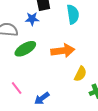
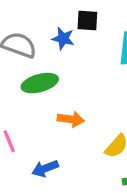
orange arrow: (63, 51) -> (71, 119), moved, size x0.7

